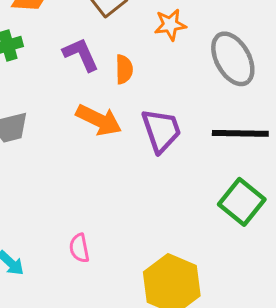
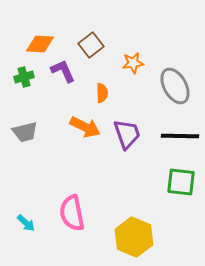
purple L-shape: (81, 54) -> (63, 71), moved
green square: (242, 202) -> (181, 182), turned -32
pink semicircle: (79, 248) -> (72, 213), size x1.8

